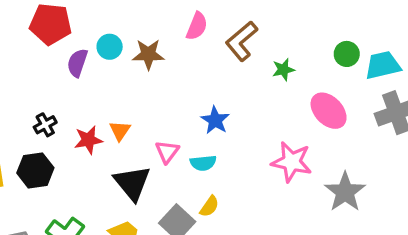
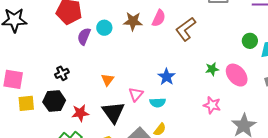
brown star: (148, 54) -> (133, 21), moved
green star: (283, 70) -> (212, 69), moved
red star: (88, 140) -> (80, 113), moved
pink star: (292, 162) -> (212, 105), size x0.7

